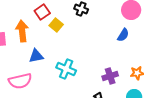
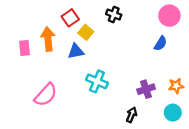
blue triangle: (36, 56) -> (76, 51), moved
pink semicircle: (20, 81) -> (46, 95), turned -35

